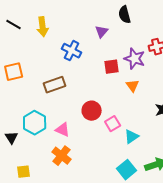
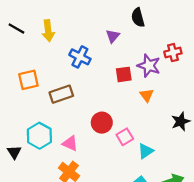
orange square: (14, 72) -> (28, 80), moved

